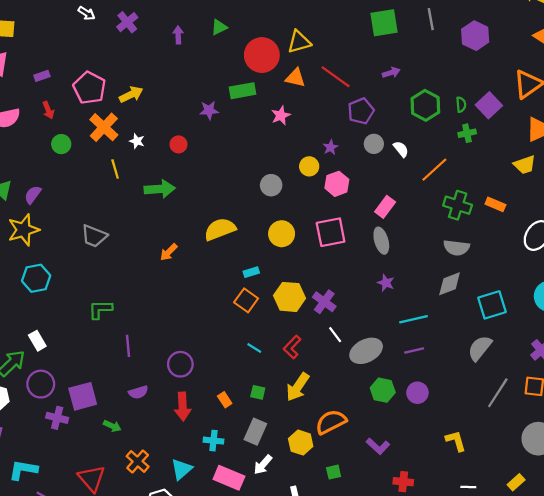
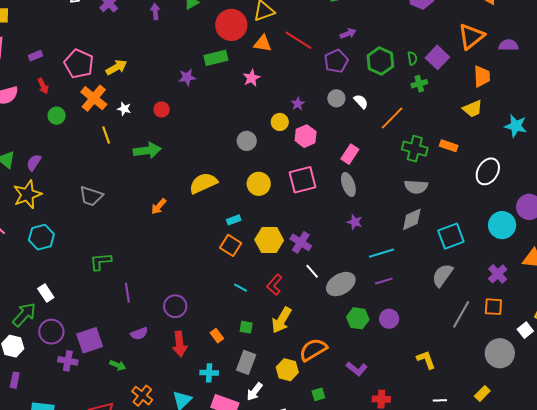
purple pentagon: (361, 111) -> (336, 61), moved

